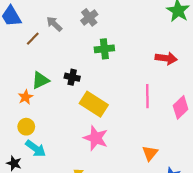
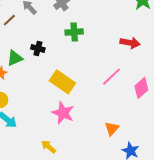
black cross: (72, 77) -> (38, 48), moved
pink line: (147, 96) -> (112, 77), turned 45

